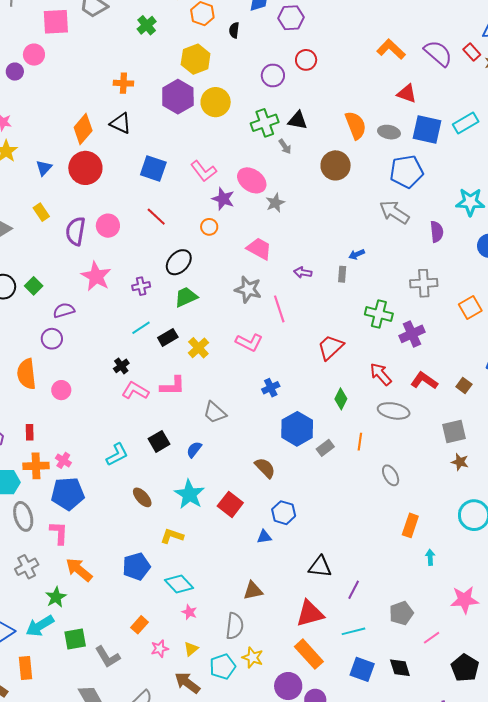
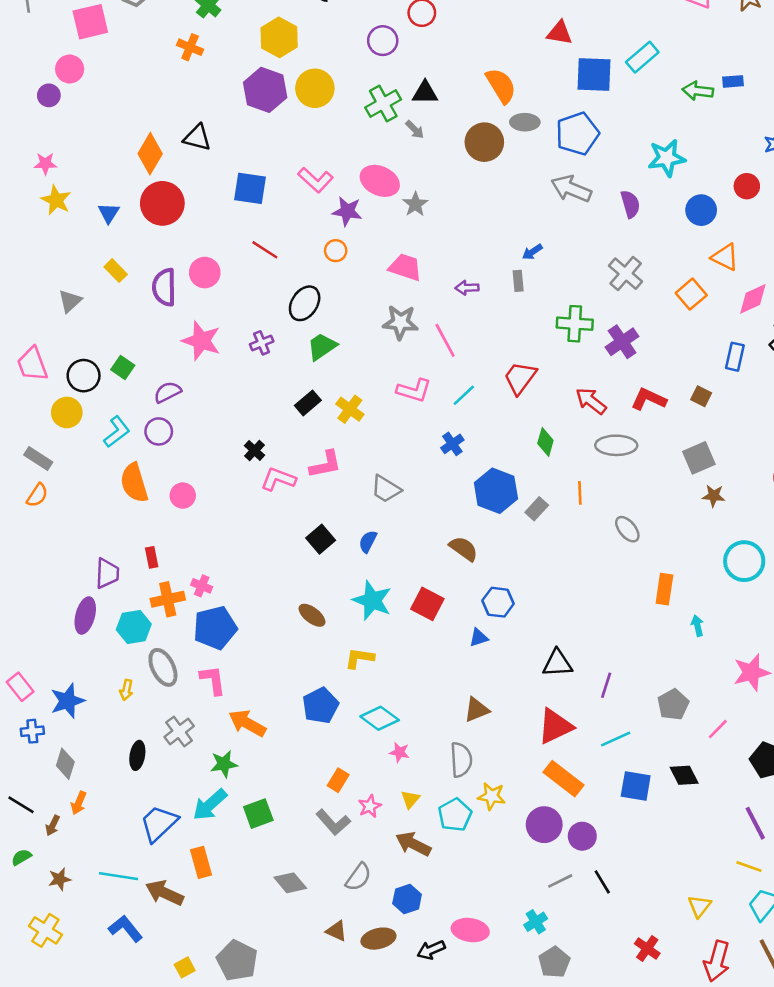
orange cross: (123, 83) -> (190, 47), moved, turned 30
gray ellipse: (389, 132) -> (525, 122), moved
gray cross: (424, 283) -> (626, 274), turned -36
cyan line: (141, 328) -> (464, 395), moved
cyan L-shape: (117, 455) -> (117, 432), moved
green star: (56, 597) -> (224, 764), turned 30
gray L-shape: (108, 657) -> (333, 822), moved

